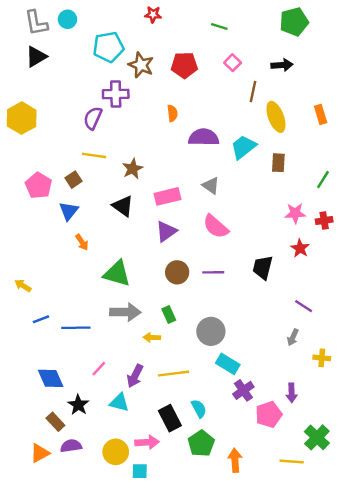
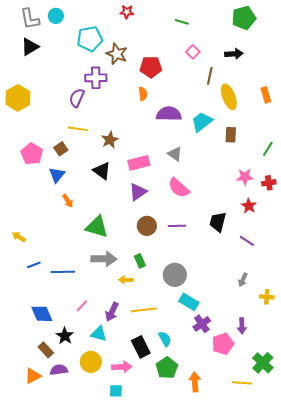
red pentagon: (184, 65) -> (151, 67), moved
purple line: (304, 306) -> (247, 241), moved
yellow circle: (116, 452) -> (91, 362), moved

